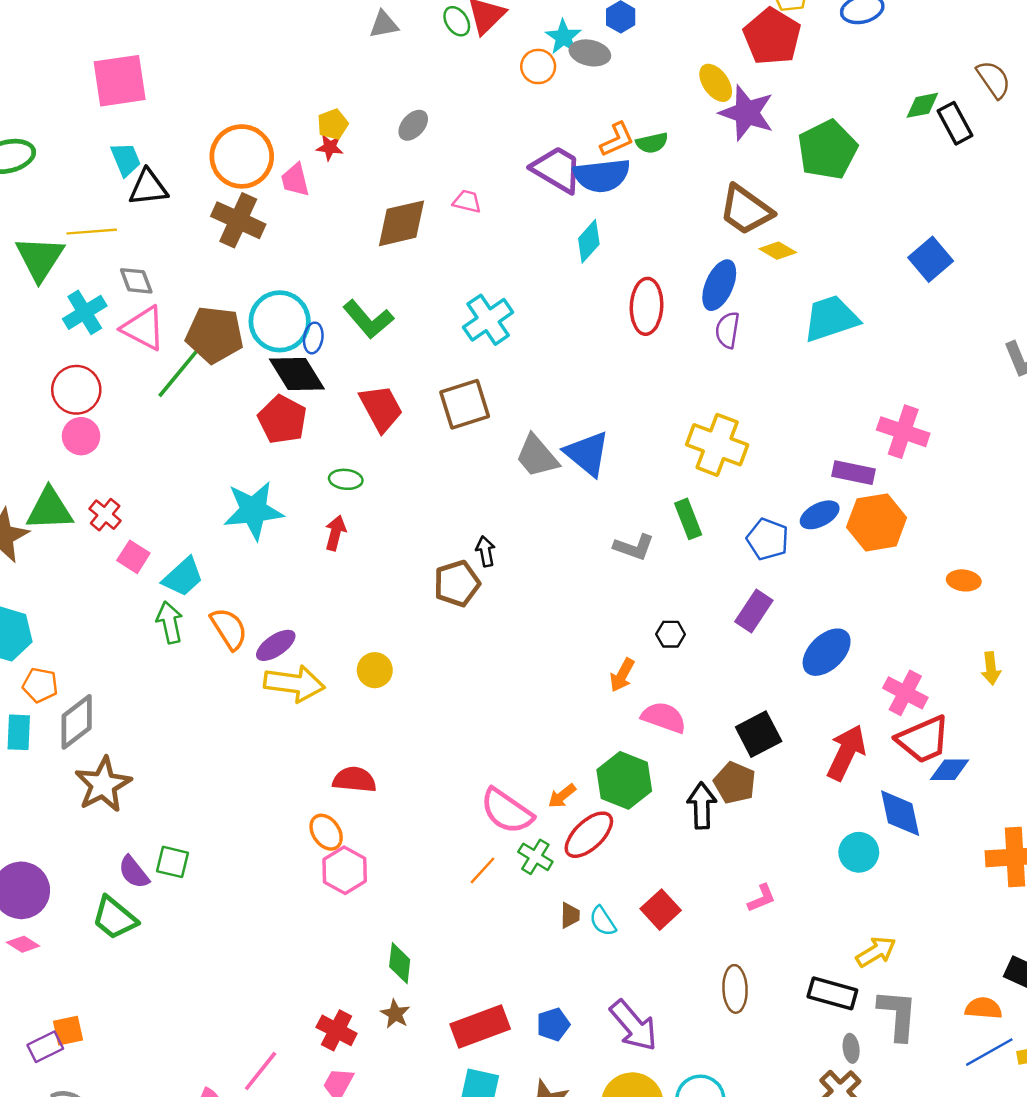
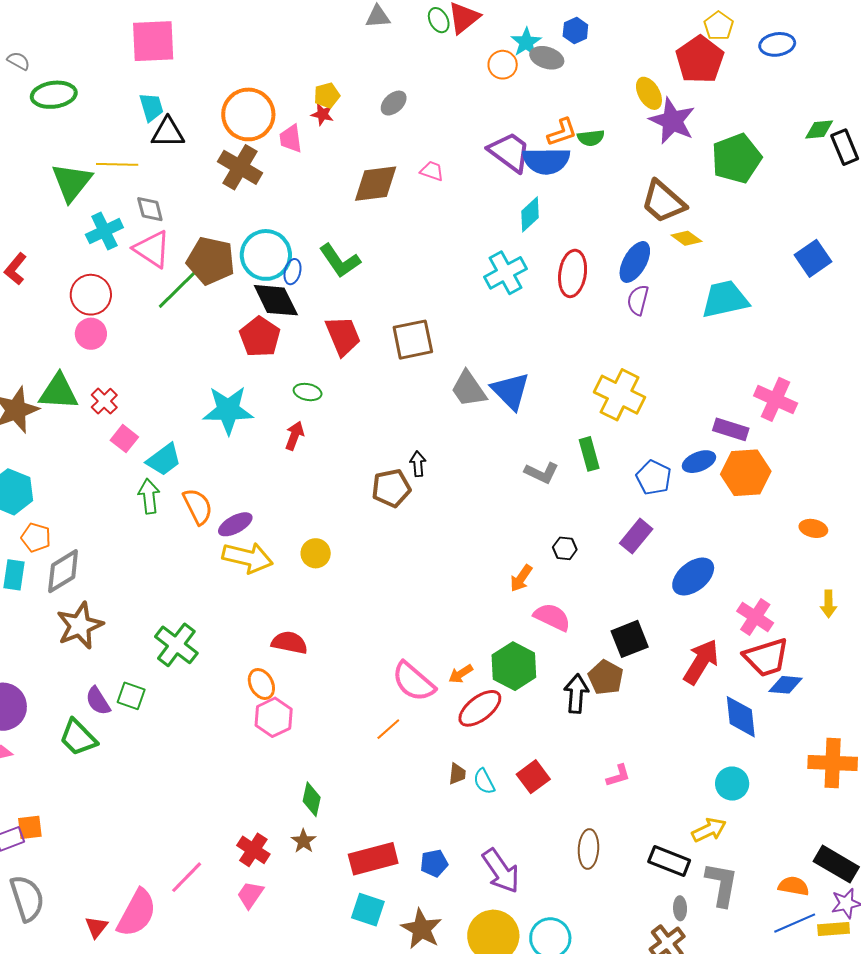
cyan cross: (488, 320) -> (506, 273), moved
cyan circle: (859, 852) -> (732, 784), moved
green cross: (535, 857) -> (176, 645), moved, size x1.5

